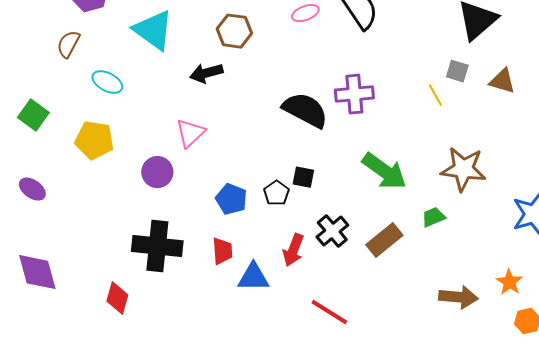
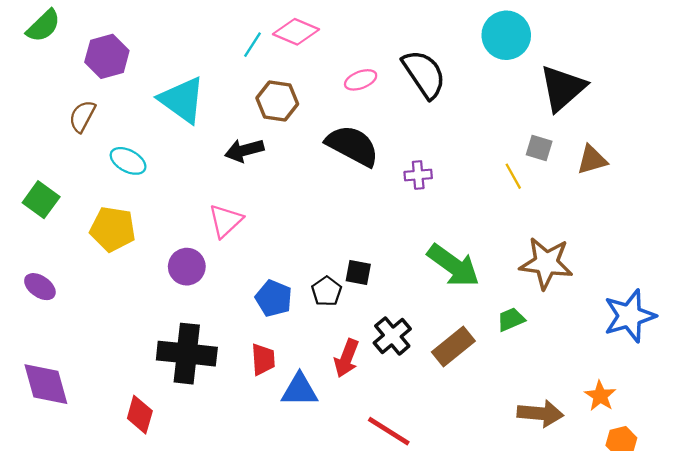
brown triangle: (502, 81) -> (592, 160), turned -32
purple cross: (354, 94) -> (418, 175), size x0.6
black semicircle: (305, 110) -> (352, 146), moved

